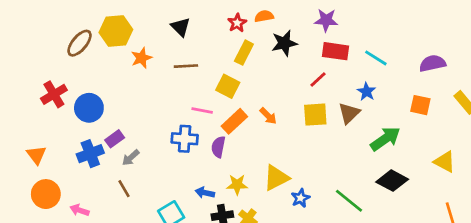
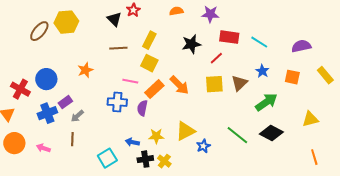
purple star: (326, 20) -> (210, 14), moved
red star: (237, 23) -> (133, 10), moved
black star: (284, 43) -> (191, 44), moved
yellow rectangle: (244, 53) -> (149, 40), moved
orange star: (141, 58) -> (85, 70), moved
blue star: (366, 92) -> (262, 71), moved
red cross: (54, 94) -> (20, 89), moved, turned -30
orange arrow: (268, 116) -> (179, 85), size x1.5
yellow triangle: (445, 162) -> (310, 119), turned -42
brown line: (124, 189) -> (72, 139), turned 32
green line: (349, 201) -> (237, 135), moved
pink arrow: (79, 210) -> (43, 148), moved

